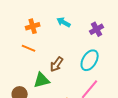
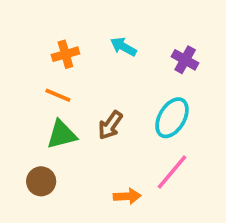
purple cross: (97, 29) -> (185, 60), turned -32
green triangle: (42, 80) -> (62, 135), moved

